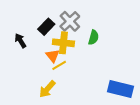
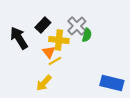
gray cross: (70, 21) -> (77, 26), moved
black arrow: (20, 41) -> (19, 38), size x1.6

